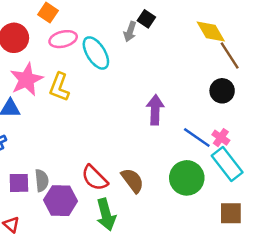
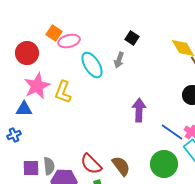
gray arrow: (130, 32) -> (119, 60), moved
pink ellipse: (63, 39) -> (69, 41), moved

